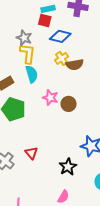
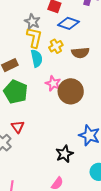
yellow cross: (62, 58) -> (56, 46), moved
brown circle: (69, 104) -> (71, 91), size x1.6
red triangle: (31, 153) -> (18, 127), moved

